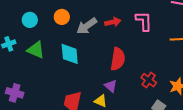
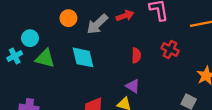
cyan circle: (30, 20) -> (30, 38), moved
red semicircle: (118, 59) -> (136, 55), size x0.6
red cross: (149, 80) -> (170, 49), moved

